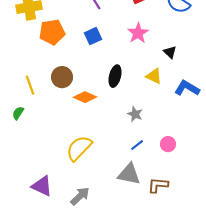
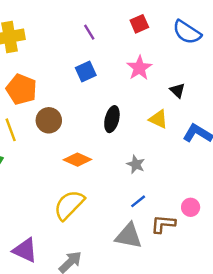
orange pentagon: (52, 32) -> (21, 89), moved, turned 30
orange diamond: (85, 97) -> (77, 160), moved
pink circle: (168, 144) -> (191, 207), moved
brown L-shape: (158, 185) -> (163, 224), moved

